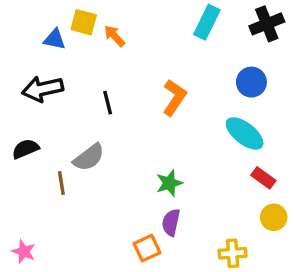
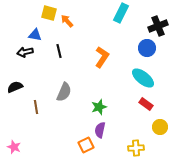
black cross: (267, 24) -> (158, 26), moved
blue triangle: (55, 39) -> (35, 35), moved
black arrow: (43, 89) -> (25, 52), size x0.7
black line: (108, 103) -> (59, 51), moved
gray semicircle: (89, 157) -> (64, 92), moved, turned -30
red rectangle: (263, 178) -> (146, 104), moved

